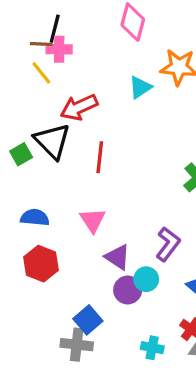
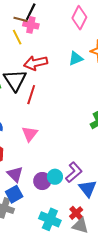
red line: (100, 157) -> (31, 95), moved
purple L-shape: (168, 244) -> (74, 172), moved
purple triangle: (117, 257) -> (15, 174), moved
cyan cross: (152, 348) -> (50, 219), size x1.5

